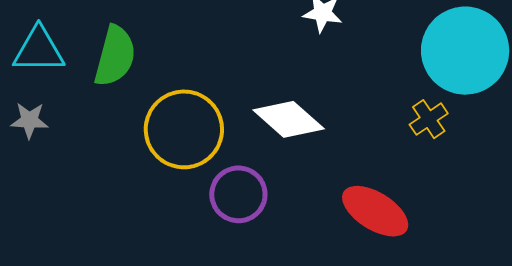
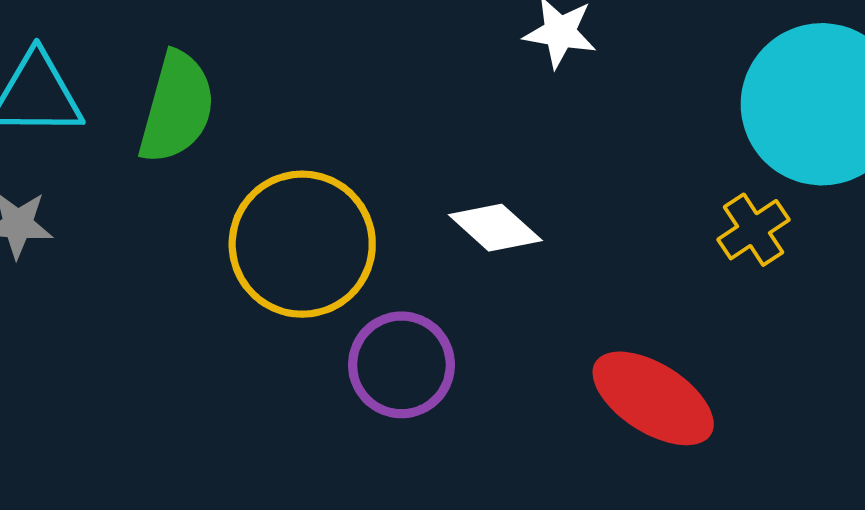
white diamond: (289, 119) -> (495, 228), size x0.7

